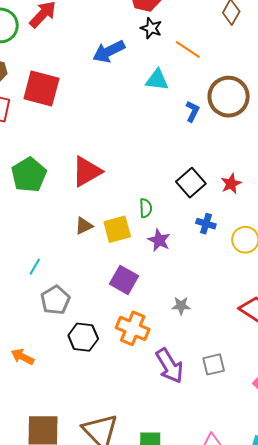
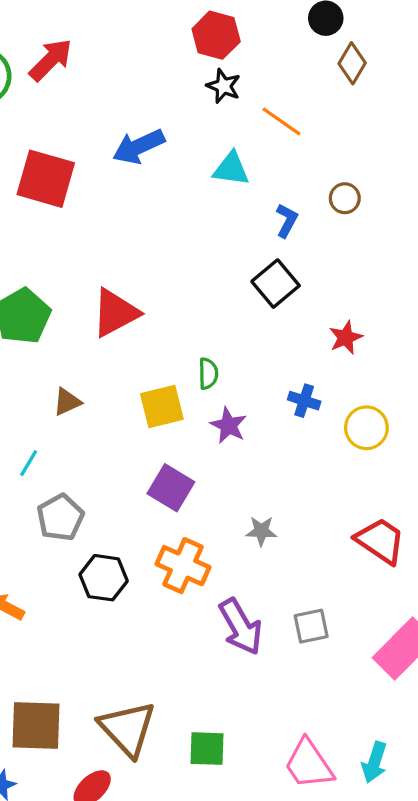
blue arrow: (109, 51) -> (139, 147), moved
brown circle: (229, 97) -> (345, 198), size x0.5
black square: (191, 183) -> (276, 284), moved
brown triangle: (84, 226) -> (67, 402), moved

